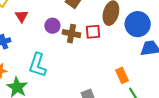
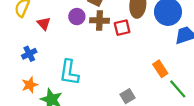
purple circle: (52, 26) -> (77, 17), moved
brown cross: (72, 34) -> (99, 20), moved

